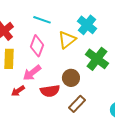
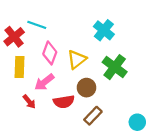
cyan line: (42, 20) -> (37, 25), moved
yellow triangle: (67, 40) -> (77, 59), moved
red arrow: (18, 91) -> (29, 102), turned -96

